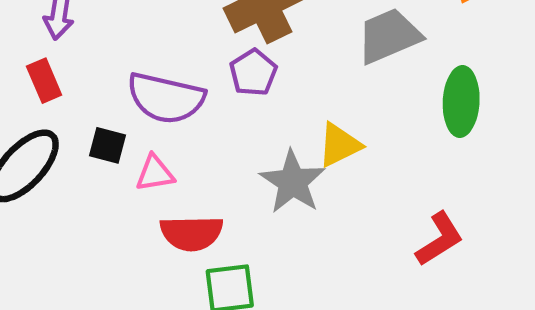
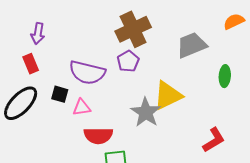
green ellipse: (461, 102) -> (225, 76), size x0.7
yellow triangle: (339, 145) -> (168, 95), size x1.4

